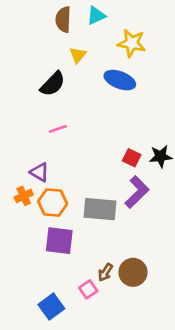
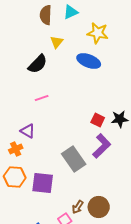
orange hexagon: (53, 202) -> (15, 177), moved
gray rectangle: (100, 209) -> (74, 159), turned 50

